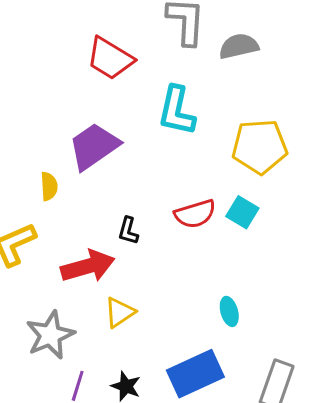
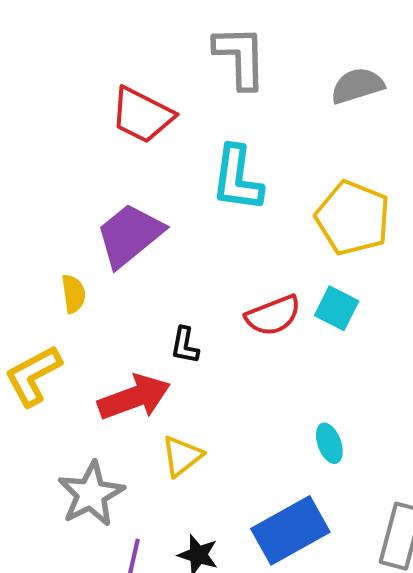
gray semicircle: (239, 46) -> (357, 86), moved
yellow pentagon: (260, 147) -> (353, 218), turned 30

